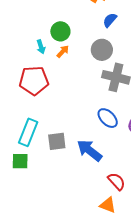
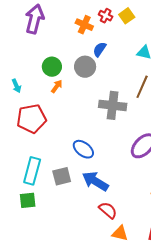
cyan arrow: (41, 47) -> (16, 86), moved
gray circle: (102, 50) -> (85, 67), moved
blue ellipse: (108, 118) -> (83, 149), moved
red semicircle: (117, 181) -> (108, 210), moved

